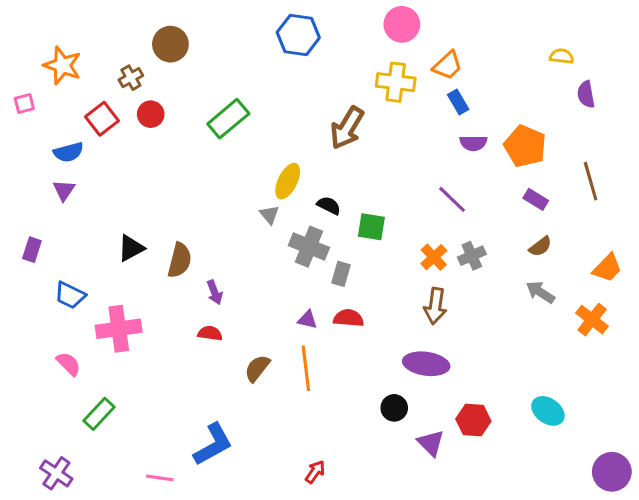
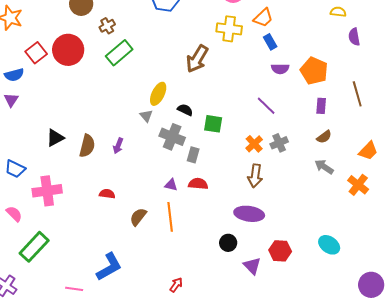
brown cross: (131, 78) -> (107, 26), moved
red circle: (151, 114) -> (68, 50), size x1.8
purple rectangle: (536, 199) -> (321, 106), turned 63
purple arrow: (215, 292) -> (118, 146), moved, turned 42
green rectangle: (99, 414) -> (34, 247), size x1.4

